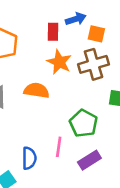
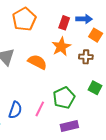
brown cross: (94, 64) -> (86, 57), size x0.6
purple rectangle: (89, 160) -> (69, 126), moved

